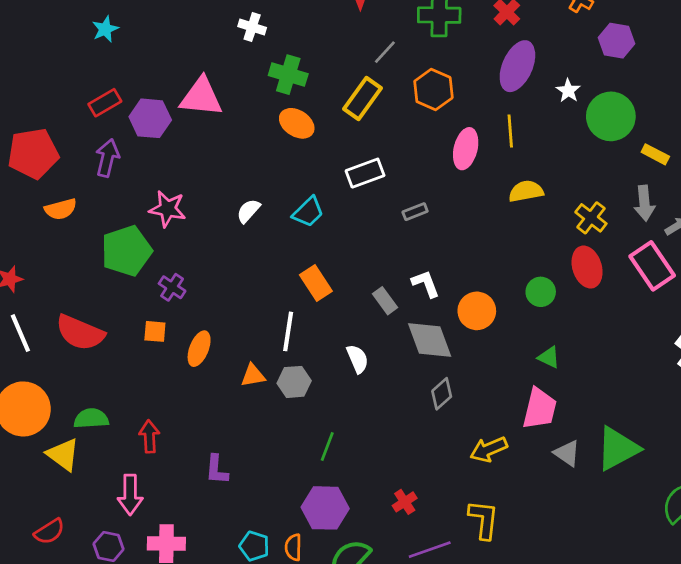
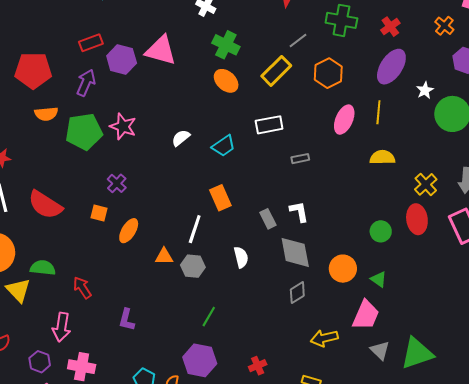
green pentagon: (126, 251) -> (84, 132), moved
orange circle: (477, 311) -> (343, 269), moved
red arrow: (149, 436) -> (82, 288), turned -40

